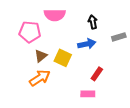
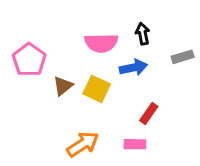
pink semicircle: (55, 15) -> (101, 43), moved
pink pentagon: (30, 32) -> (29, 60), moved, turned 30
orange arrow: (40, 78) -> (83, 144), moved

